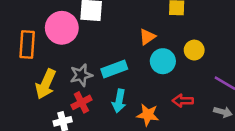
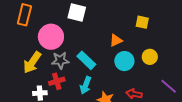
pink circle: (62, 28) -> (51, 37), moved
orange rectangle: (27, 44) -> (24, 15), moved
cyan rectangle: (114, 69) -> (86, 60), turned 54

